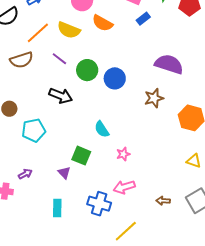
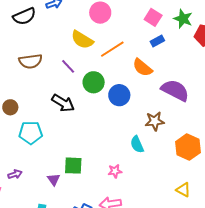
orange semicircle: (102, 23) -> (142, 68), moved
orange line: (38, 33) -> (112, 49), moved
cyan semicircle: (102, 129) -> (137, 144), moved
green square: (81, 156) -> (73, 166), turned -30

